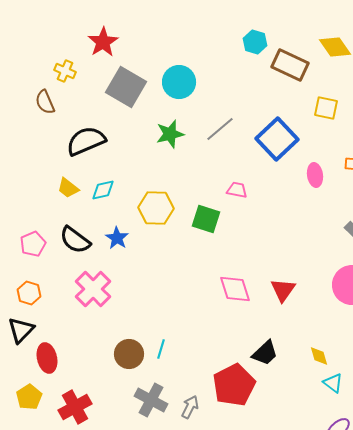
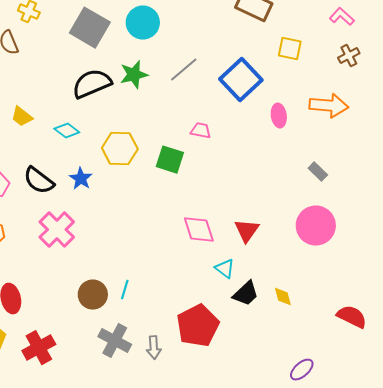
black semicircle: (86, 141) -> (92, 84), moved
yellow trapezoid: (68, 188) -> (22, 117), moved
cyan diamond: (103, 190) -> (67, 131), turned 50
black trapezoid: (265, 353) -> (246, 294), moved
cyan triangle: (333, 383) -> (225, 269), moved
gray arrow: (190, 407) -> (154, 348), turned 150

